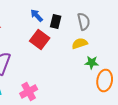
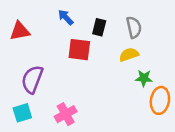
blue arrow: (37, 15) -> (66, 17), moved
red square: (40, 39) -> (79, 50), turned -30

